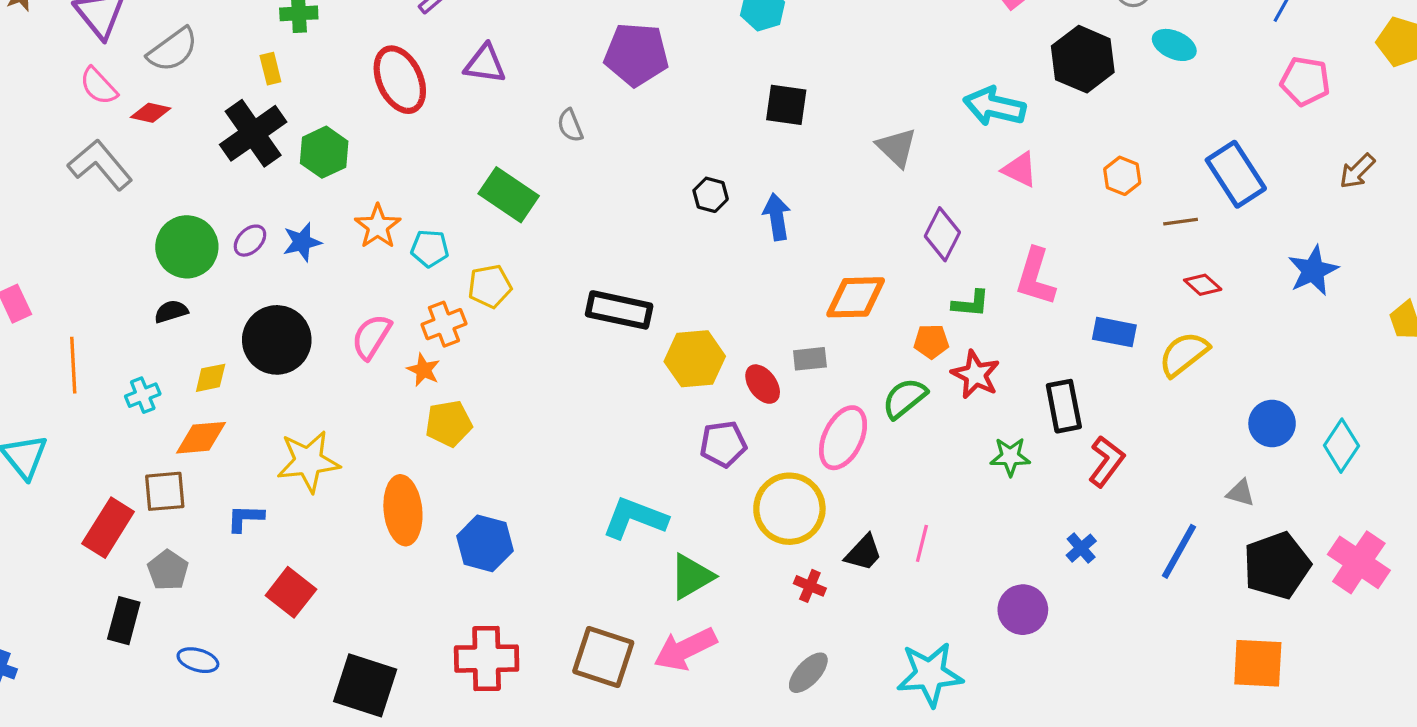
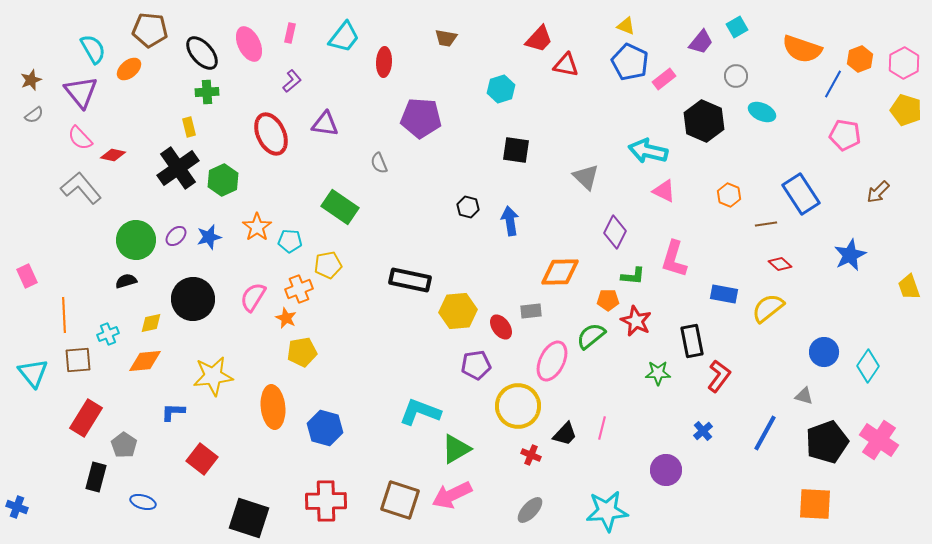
gray semicircle: (173, 50) -> (34, 115), moved, size x0.6
brown square: (165, 491) -> (78, 360), moved

